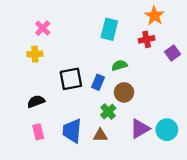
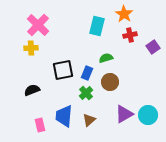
orange star: (154, 16) -> (124, 14), moved
pink cross: (43, 28) -> (38, 25), size x1.6
green cross: (108, 112) -> (86, 93), moved
pink rectangle: (38, 132) -> (40, 125), moved
brown triangle: (100, 135) -> (89, 120), turned -40

